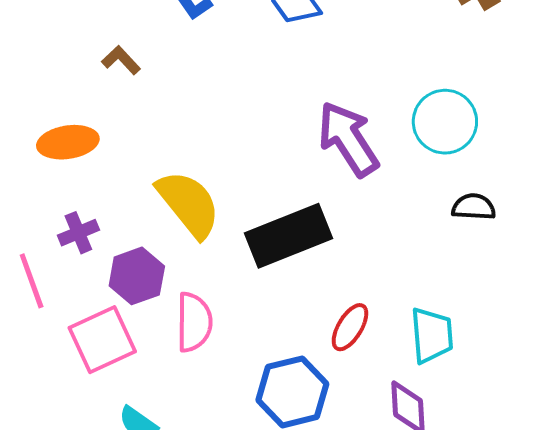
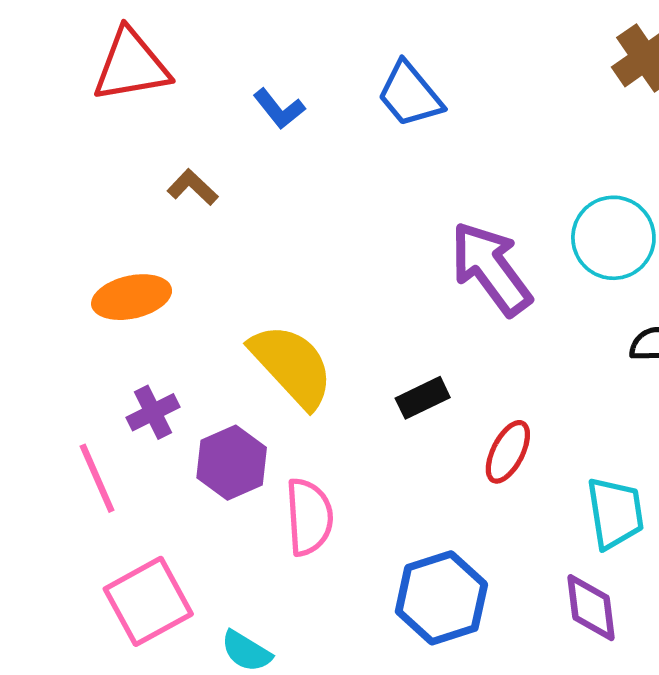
black rectangle: (288, 236) -> (423, 398), size x0.5
red ellipse: (350, 327) -> (508, 452), moved
pink square: (102, 340) -> (148, 601), moved

